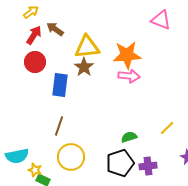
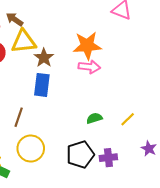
yellow triangle: (87, 47) -> (24, 42), moved
blue rectangle: (60, 85) -> (42, 85), moved
green semicircle: (129, 137) -> (94, 118), moved

